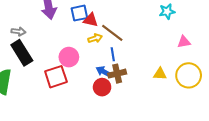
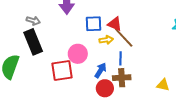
blue square: (79, 13) -> (93, 24), moved
red triangle: (91, 20) -> (115, 24), moved
blue arrow: (104, 72) -> (101, 70), moved, turned 84

